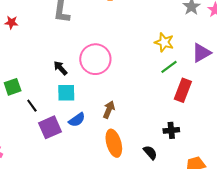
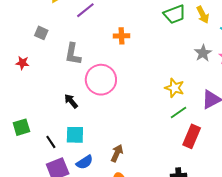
pink circle: (95, 59) -> (101, 80), moved
black arrow: (60, 68) -> (71, 101), moved
black line: (32, 106) -> (51, 142), moved

